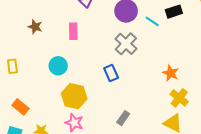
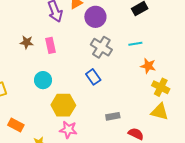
cyan line: (152, 21) -> (135, 44), moved, turned -32
brown star: (35, 27) -> (27, 42), moved
gray rectangle: (123, 118) -> (113, 116), turned 56

